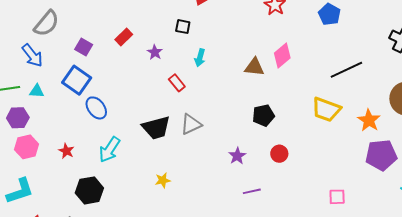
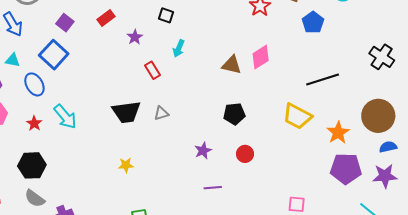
blue ellipse: (96, 108) -> (34, 84), moved
gray triangle: (191, 124) -> (161, 113), size x0.7
cyan arrow: (110, 150) -> (65, 117), moved, turned -80
black hexagon: (89, 190) -> (32, 165), moved

